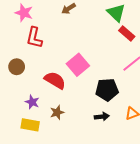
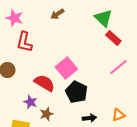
black pentagon: (107, 90) -> (76, 92), moved, turned 30
purple star: (32, 102) -> (30, 102), moved

